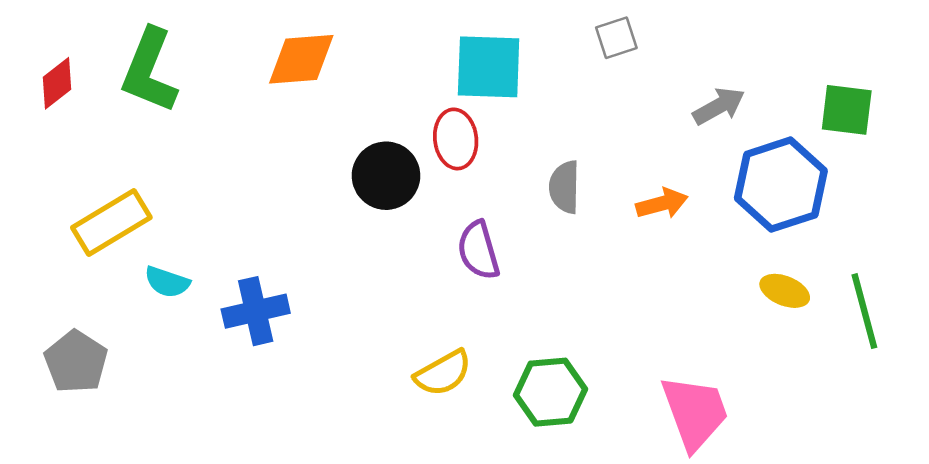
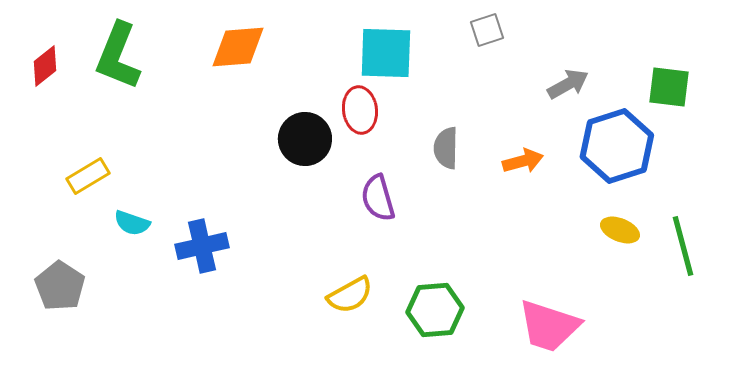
yellow rectangle: (111, 223) -> (88, 176), size x0.7
pink trapezoid: (695, 412) -> (549, 326), turned 128

